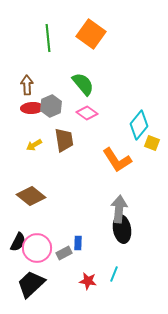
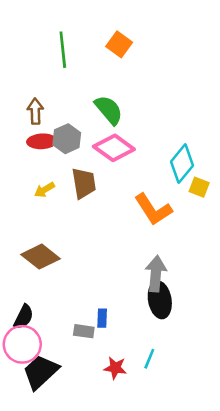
orange square: (91, 34) -> (119, 44), size x0.7
pink diamond: (87, 113) -> (114, 148), size x1.4
pink circle: (37, 248) -> (22, 344), moved
gray rectangle: (64, 253) -> (84, 331), turned 35

